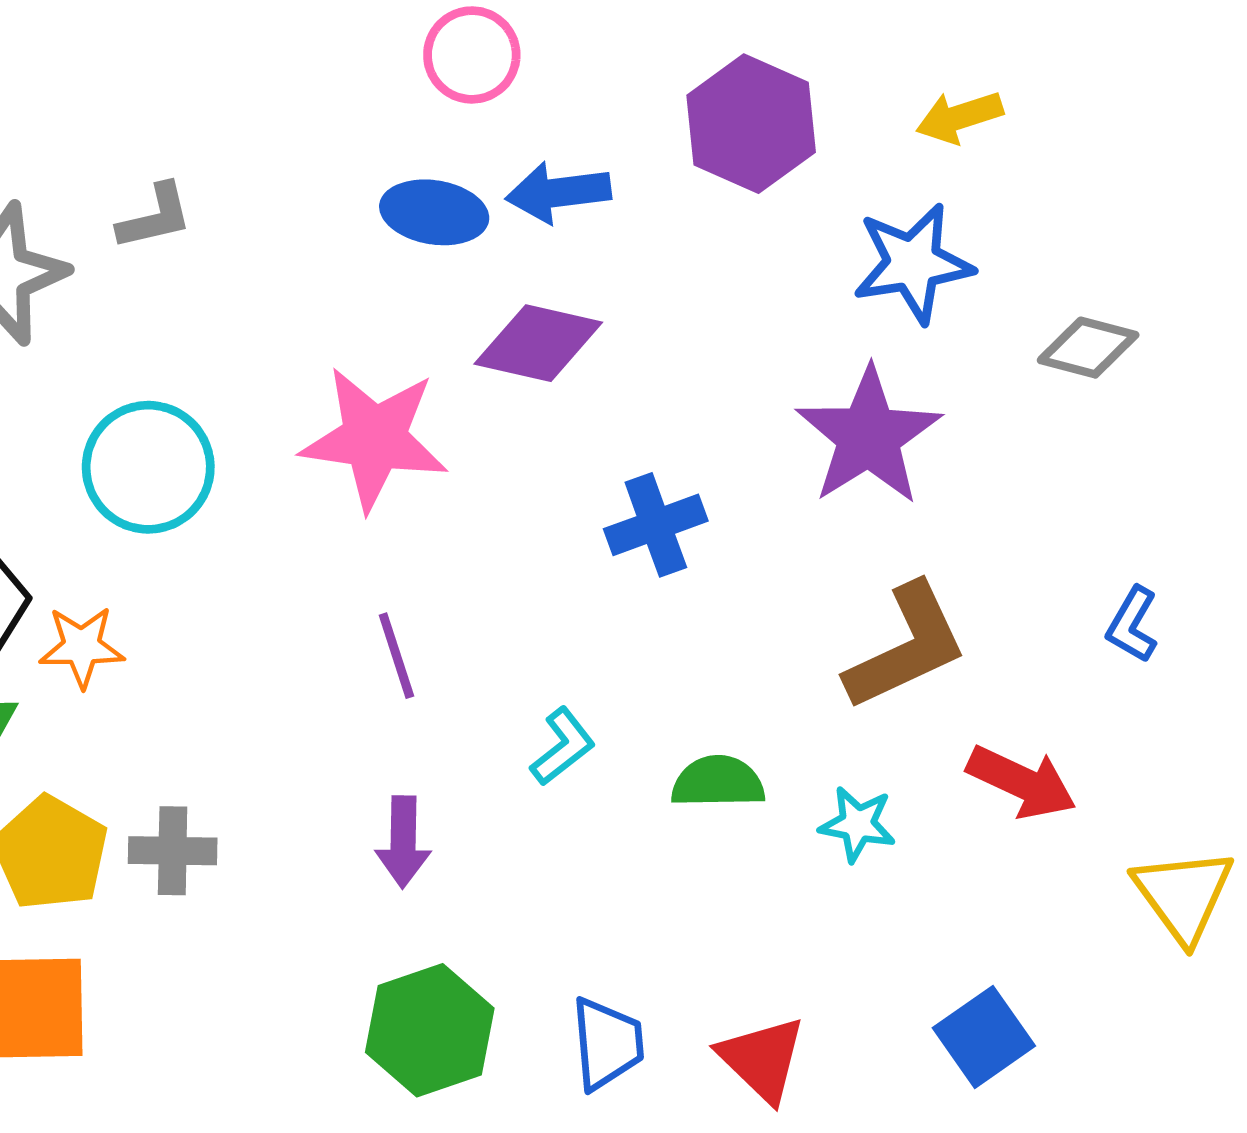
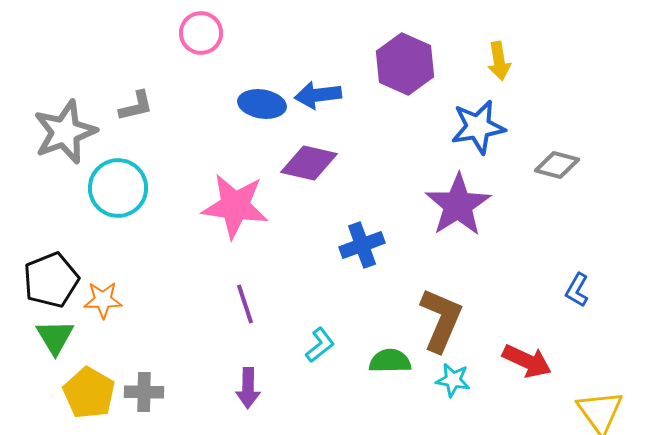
pink circle: (472, 55) -> (201, 33), moved
yellow arrow: (959, 117) -> (499, 61), turned -81
cyan circle: (148, 467) -> (118, 188), moved
brown L-shape: (906, 647) -> (441, 320), moved, turned -42

